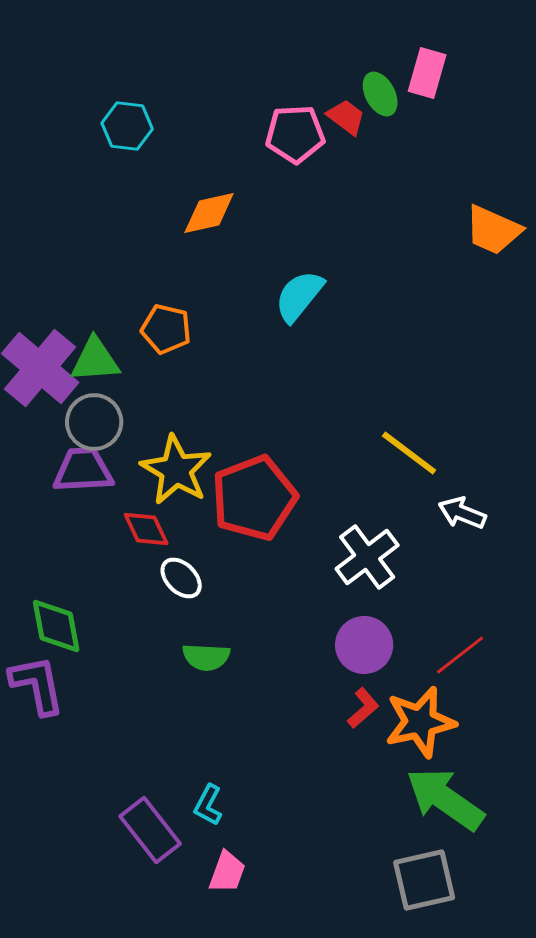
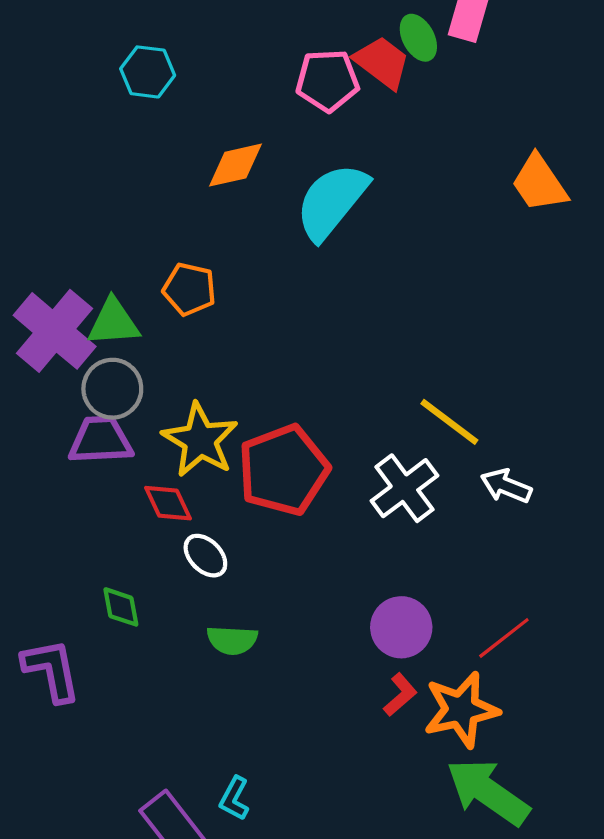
red trapezoid: (346, 117) -> (382, 62), size x1.4
orange trapezoid: (493, 230) -> (539, 183), turned 32
cyan semicircle: (299, 296) -> (332, 201), moved, size x1.4
white cross: (367, 557) -> (404, 488), moved
green diamond: (56, 626) -> (121, 607), moved, size x0.7

